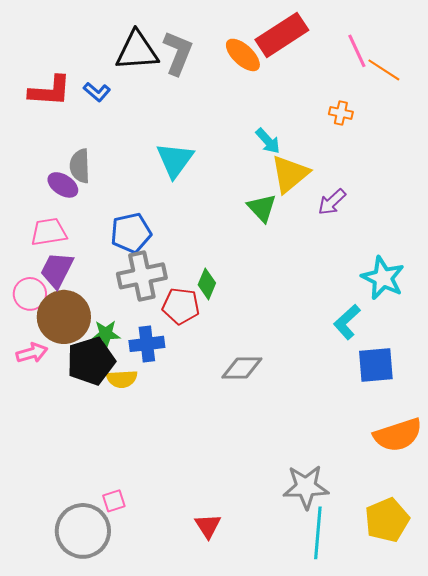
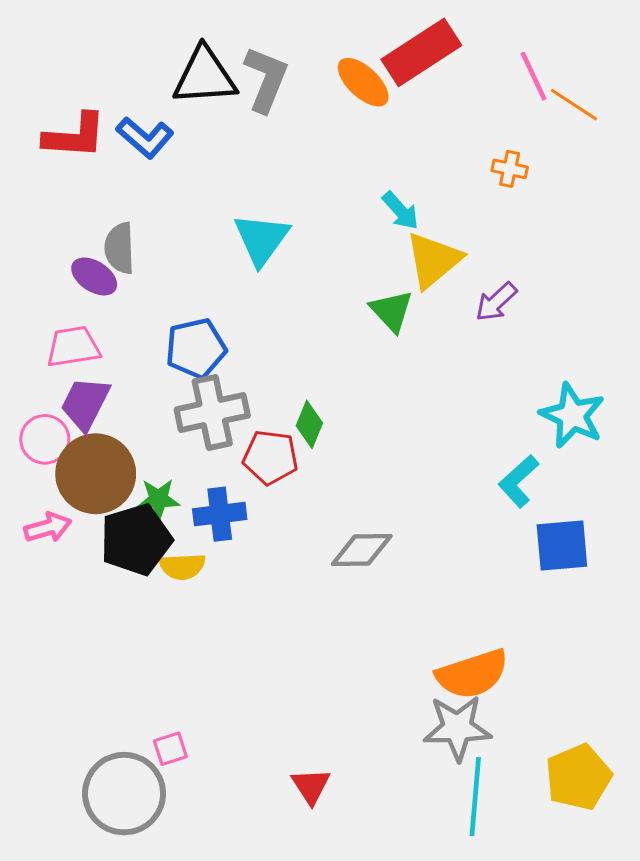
blue L-shape: (97, 92) -> (145, 137), size x1.4
orange semicircle: (398, 435) -> (472, 674), moved

